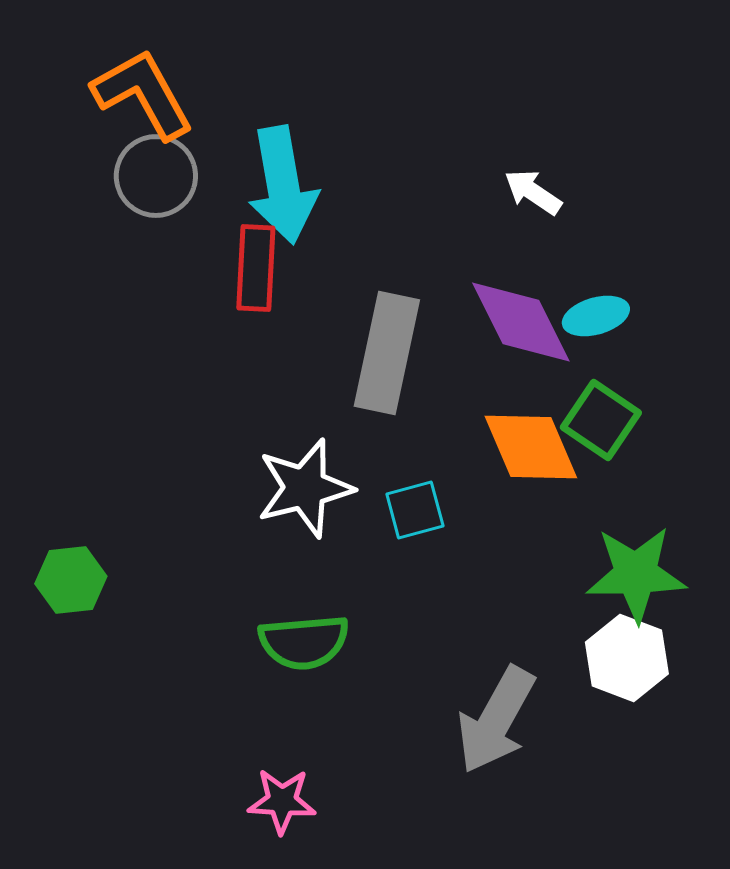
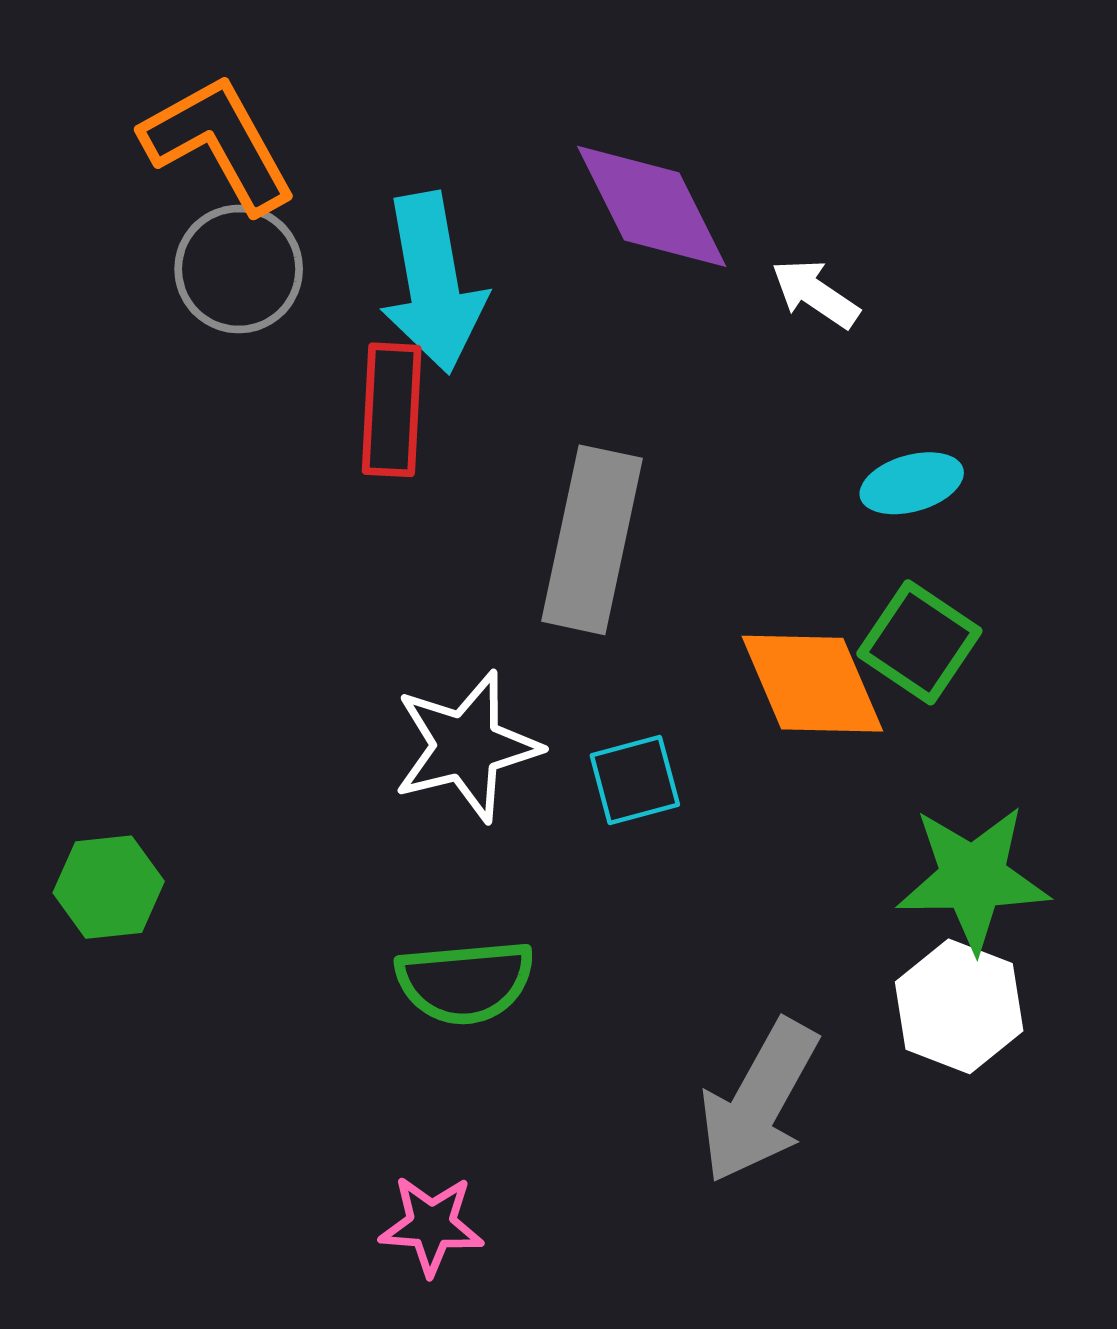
purple diamond: (521, 322) -> (652, 206), moved

